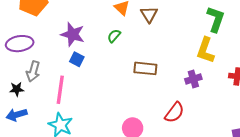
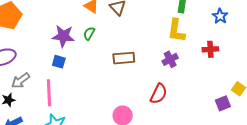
purple star: (73, 34) -> (63, 36), moved
gray arrow: (33, 71) -> (21, 81), turned 48

